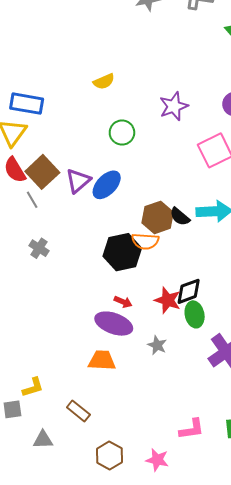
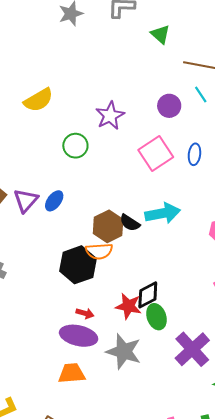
yellow semicircle: (104, 81) -> (39, 100), size x1.4
green circle: (122, 133) -> (75, 146), moved
blue ellipse: (107, 185) -> (54, 201), size x0.7
gray star: (157, 345) -> (124, 352), size x1.8

